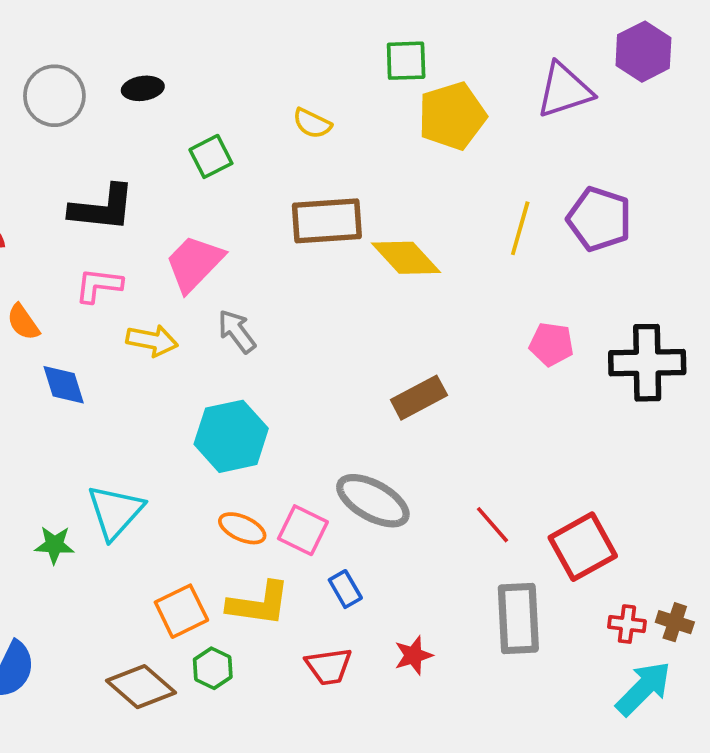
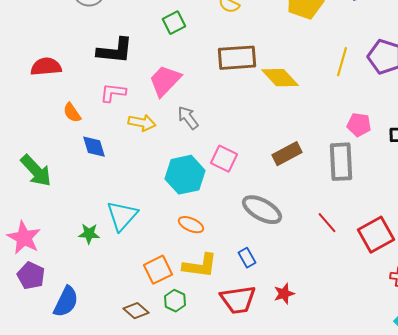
pink square: (303, 530) -> (224, 159), moved
gray rectangle: (518, 619) -> (341, 162), moved
red trapezoid: (329, 666) -> (238, 300), size x1.4
brown diamond: (141, 687) -> (136, 311), size x0.7

